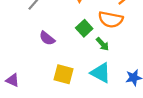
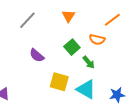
orange semicircle: (111, 19) -> (97, 39), size x0.7
yellow square: (63, 74) -> (59, 82), moved

